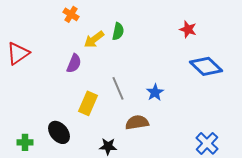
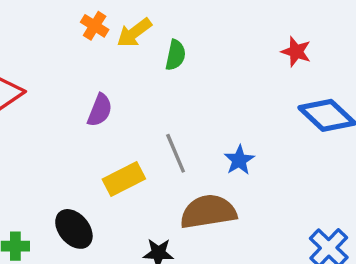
yellow arrow: (94, 39) -> (134, 33), moved
yellow rectangle: (88, 103) -> (124, 179), turned 40
brown semicircle: (137, 122) -> (208, 212), size x1.4

